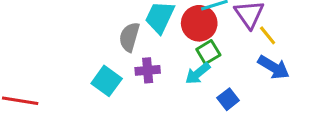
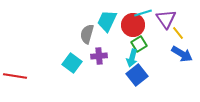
cyan arrow: (198, 73) -> (132, 58), turned -36
blue square: (228, 99) -> (137, 75), moved, size x1.5

